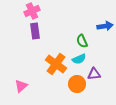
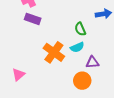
purple rectangle: (35, 31) -> (33, 19), turned -63
orange circle: (77, 84) -> (82, 81), moved

